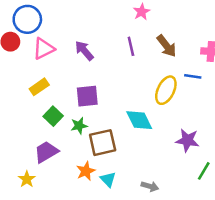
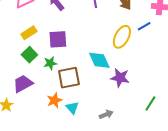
blue line: (193, 76) -> (144, 26), turned -40
yellow rectangle: (39, 87) -> (29, 33), moved
purple star: (187, 140) -> (120, 78), moved
gray arrow: (150, 186) -> (106, 114), turned -40

